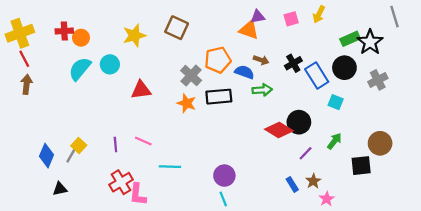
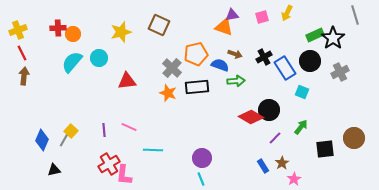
yellow cross: (20, 33) -> (18, 30), size x0.7
brown circle: (380, 143) -> (354, 138), moved

